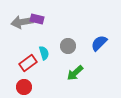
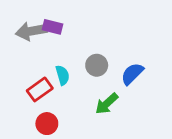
blue semicircle: (99, 43) -> (132, 74), moved
red circle: (24, 87) -> (47, 124), moved

